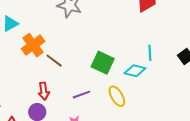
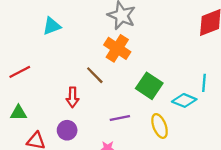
orange cross: (33, 45) -> (117, 48), moved, turned -30
red arrow: (44, 91) -> (73, 97), moved

